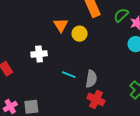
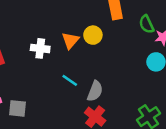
green semicircle: (121, 15) -> (147, 24), turned -84
orange triangle: (61, 25) -> (70, 40), moved

